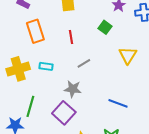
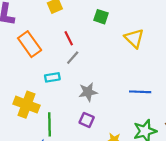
gray line: (84, 63) -> (73, 58), moved
yellow cross: (18, 69) -> (26, 105), moved, turned -35
purple square: (64, 113) -> (87, 120), size x0.6

